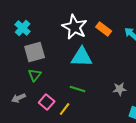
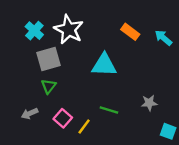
white star: (75, 27) -> (69, 29), moved
green line: (78, 89) -> (109, 110), moved

